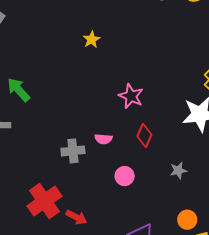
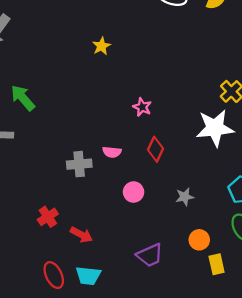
pink star: (131, 96) -> (142, 107), size x0.7
gray star: (178, 170) -> (185, 197), moved
red cross: (44, 201) -> (48, 217), size x0.6

